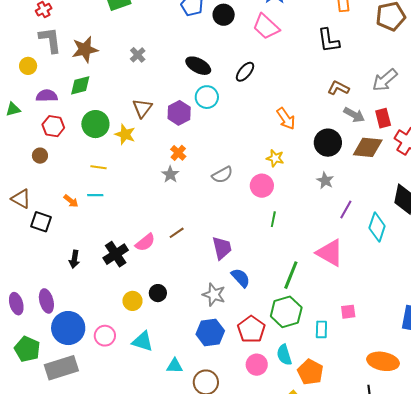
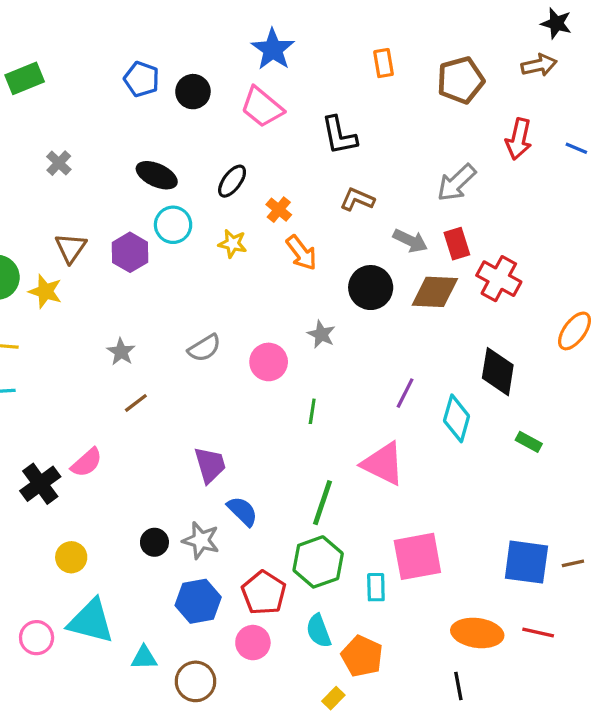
black L-shape: (329, 41) -> (339, 135), moved
brown L-shape: (338, 88) -> (357, 199), moved
orange cross: (178, 153) -> (279, 210), moved
yellow star: (275, 158) -> (233, 244), moved
gray star: (325, 181) -> (321, 334), moved
green line: (273, 219) -> (312, 411), moved
brown line: (177, 233) -> (136, 403), moved
black circle: (158, 293) -> (154, 542), moved
pink square: (348, 312) -> (417, 556), size x2.0
pink circle: (105, 336) -> (37, 638), moved
cyan triangle: (143, 341) -> (91, 621), size x1.4
pink circle: (257, 365) -> (253, 643), moved

